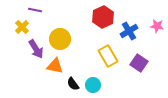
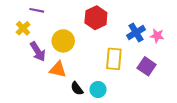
red hexagon: (103, 17) -> (96, 18), moved
pink star: (157, 26) -> (157, 36), moved
yellow rectangle: (108, 56) -> (114, 59), turned 35

